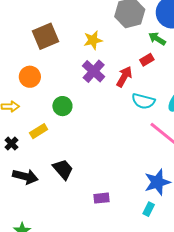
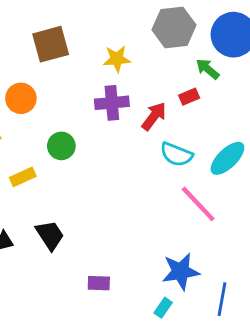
purple cross: (94, 71) -> (112, 103), turned 35

